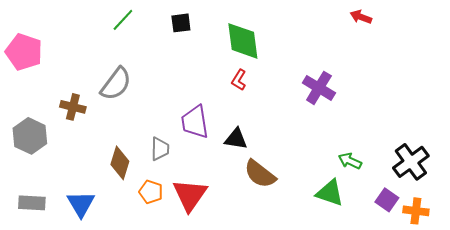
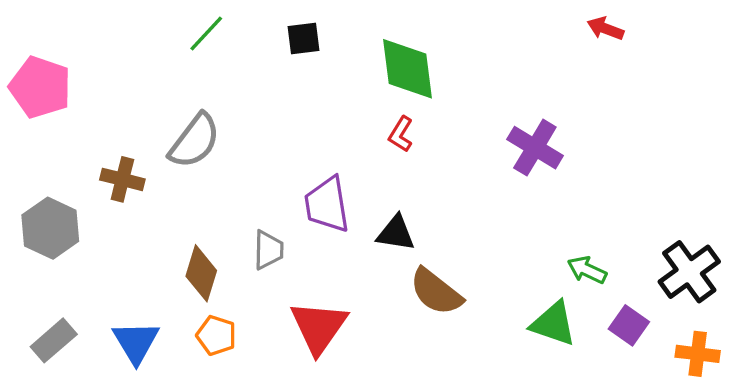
orange pentagon: (151, 192) -> (216, 335), moved
purple square: (387, 200) -> (629, 325), moved
gray rectangle: (32, 203) -> (54, 340), turned -44

